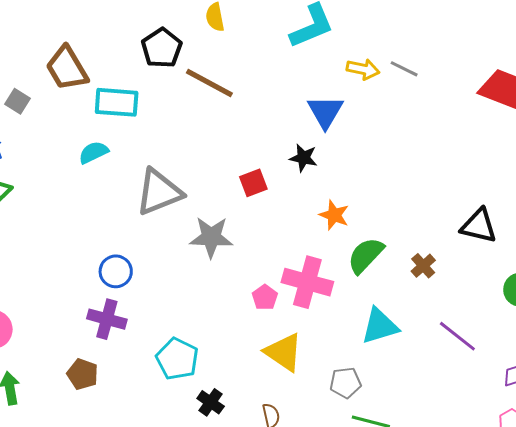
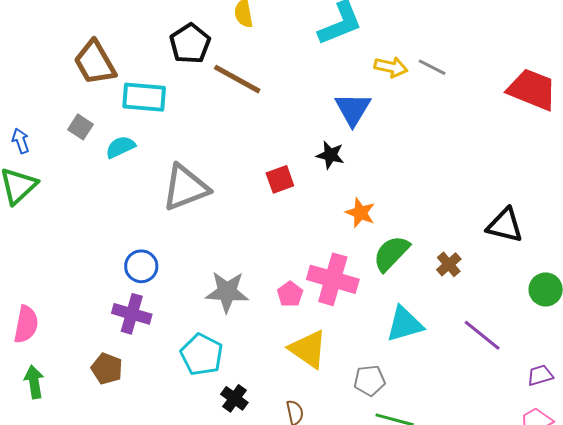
gray square: (17, 101) -> (80, 127), moved
gray star: (211, 237) -> (227, 292), moved

